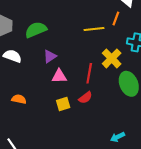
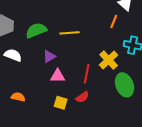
yellow line: (94, 29) -> (69, 33), moved
yellow square: (63, 104) -> (61, 103), turned 32

